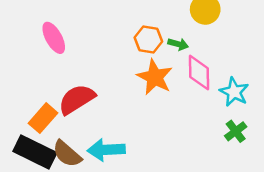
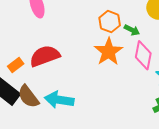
orange rectangle: (43, 118) -> (16, 65), size x0.7

